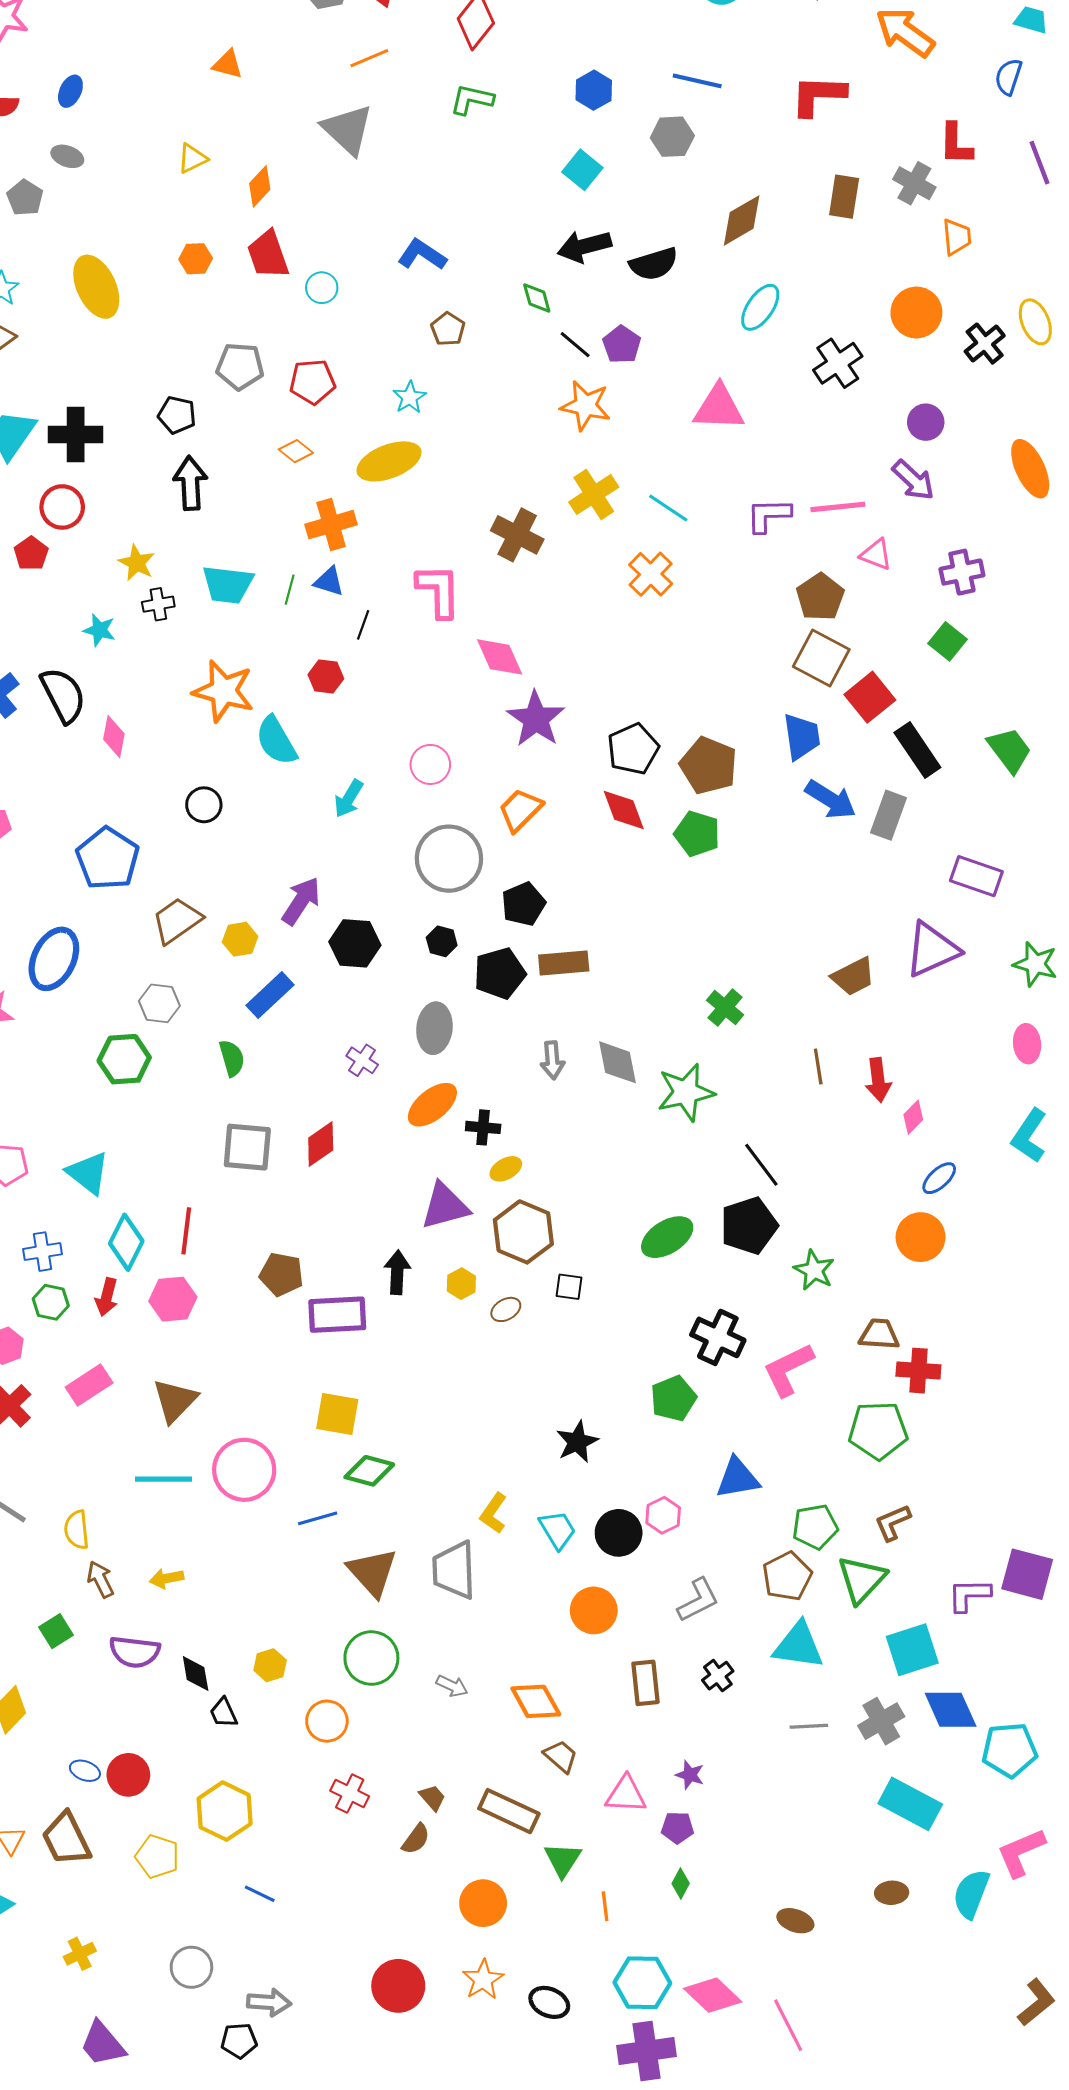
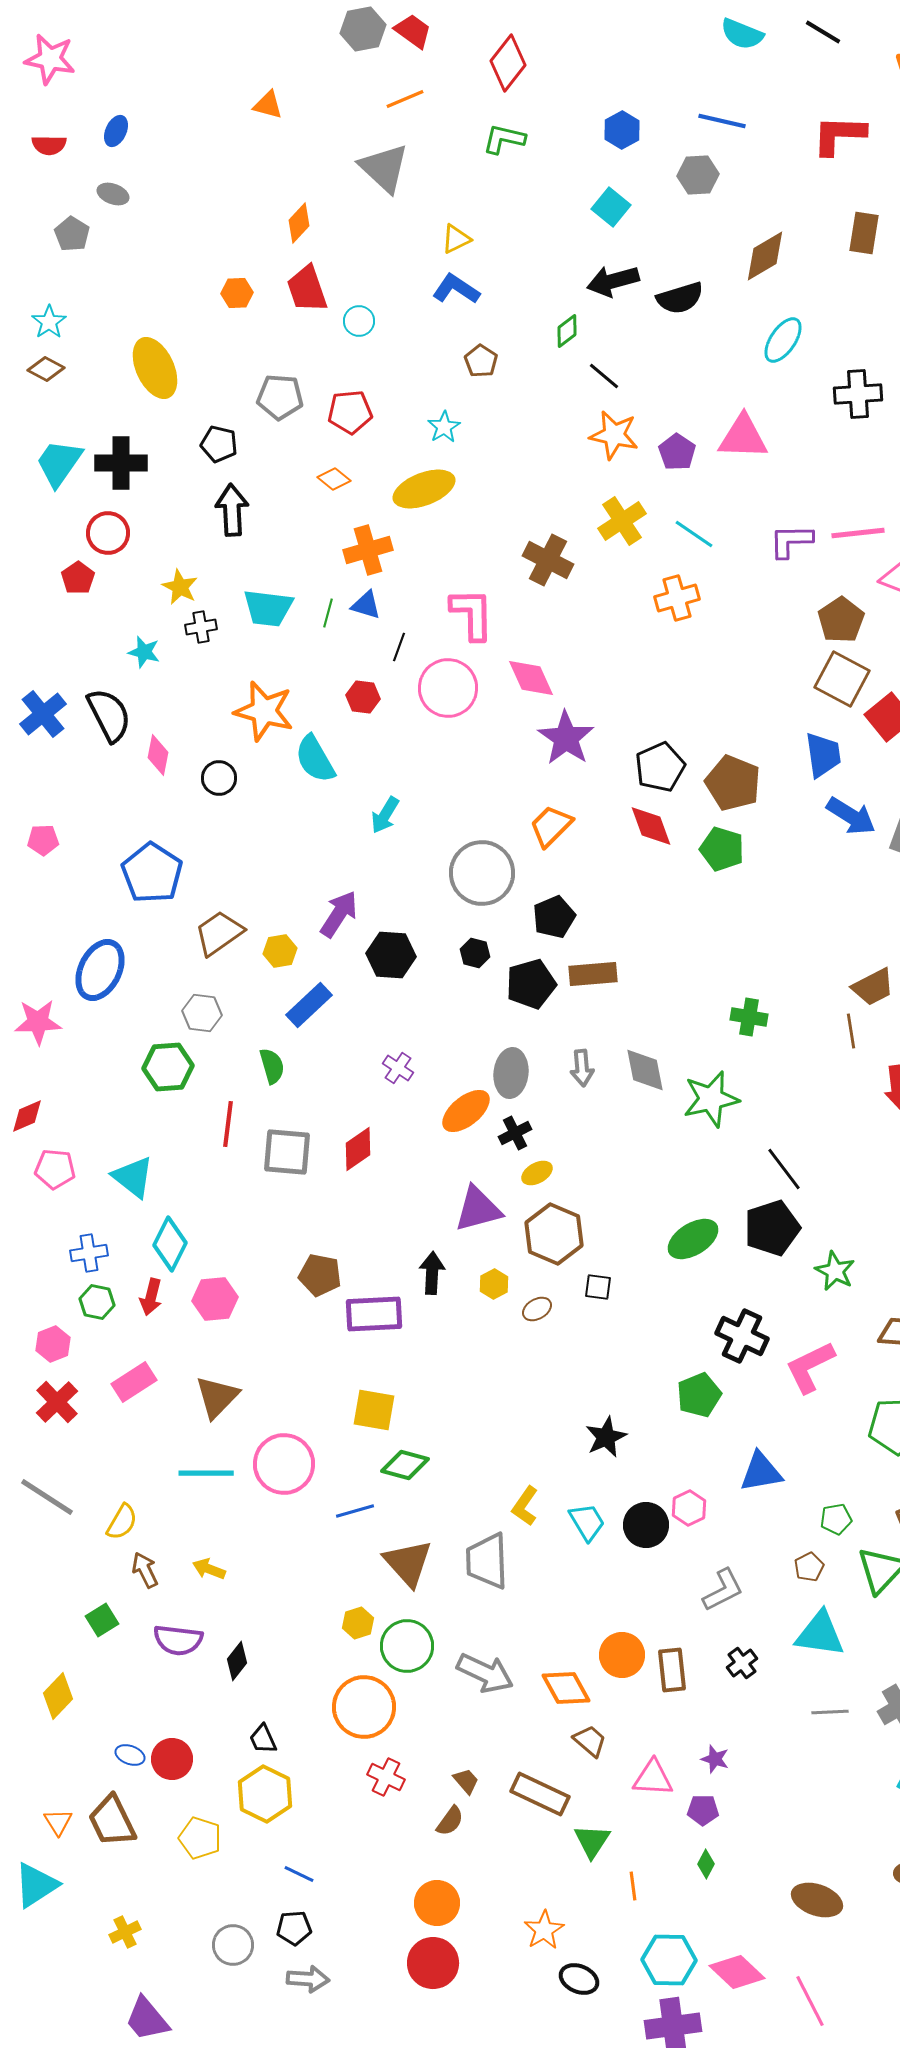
yellow triangle: (192, 158) -> (456, 239), moved
yellow ellipse: (96, 287) -> (155, 368), moved
green diamond: (537, 298) -> (567, 331), turned 68
purple pentagon: (622, 345) -> (677, 452), moved
black cross: (838, 363) -> (858, 394), turned 30
orange cross: (651, 574) -> (677, 598), turned 30
pink circle: (430, 764) -> (448, 688), moved, size x1.5
black circle: (204, 805) -> (219, 778), moved
green cross: (725, 1007) -> (749, 1017), turned -30
gray ellipse: (434, 1028) -> (511, 1073), moved
brown line: (818, 1066) -> (851, 1031), moved
black cross: (483, 1127) -> (515, 1133), turned -32
red line: (186, 1231) -> (228, 1124), moved
green pentagon: (815, 1527) -> (836, 1519), size x0.7
yellow semicircle: (77, 1530) -> (122, 1522), turned -144
brown pentagon: (787, 1576) -> (809, 1567), size x0.6
yellow arrow: (167, 1578) -> (209, 1569), turned 32
orange circle: (594, 1610) -> (622, 1655), moved
yellow hexagon: (270, 1665) -> (358, 1623), moved
black diamond: (196, 1674) -> (237, 1661), turned 48
gray arrow: (452, 1686) -> (485, 1673), size x1.8
black trapezoid: (223, 1713) -> (263, 1739), moved
orange circle: (327, 1721) -> (364, 1707), size x1.5
orange circle: (483, 1903) -> (437, 1903), moved
brown ellipse: (795, 1921) -> (817, 1900), size x1.4
orange star: (483, 1980) -> (544, 1930), moved
black pentagon: (239, 2041) -> (294, 1928), moved

